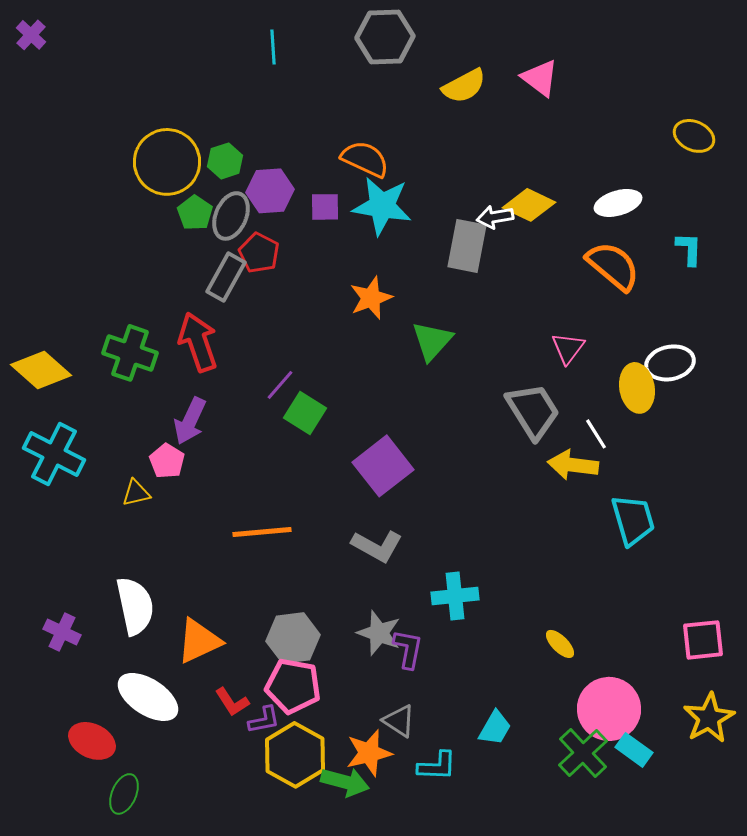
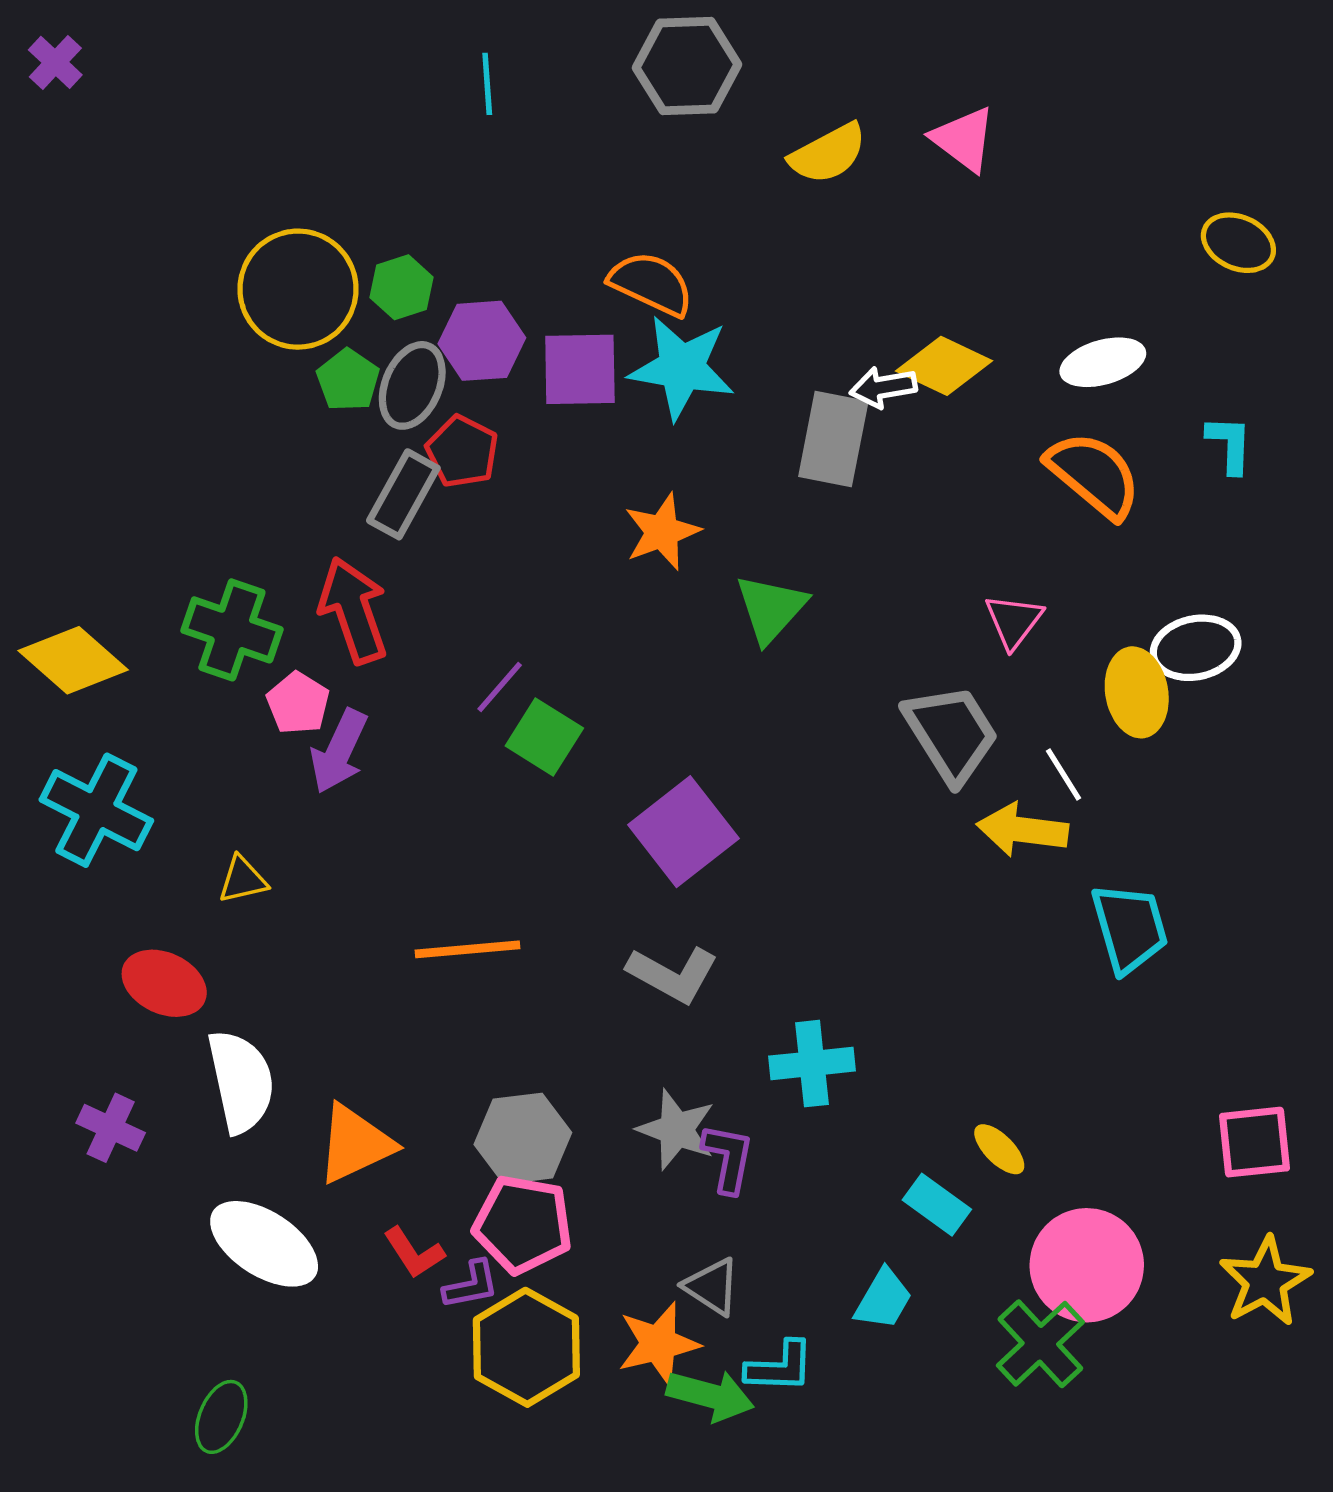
purple square: (325, 207) -> (580, 369), size x1.5
pink pentagon: (167, 461) -> (298, 703), moved
red ellipse: (92, 741) -> (164, 983), moved
cyan rectangle: (634, 750) -> (937, 1205), moved
green arrow: (345, 782) -> (710, 1395), moved

